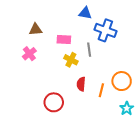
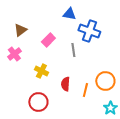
brown triangle: (35, 29) -> (20, 30), turned -32
pink rectangle: (64, 39) -> (48, 40), turned -48
yellow cross: (71, 60) -> (41, 71), moved

